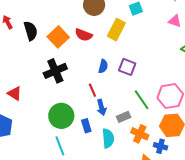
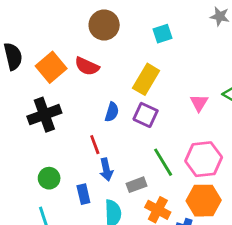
pink triangle: (175, 21) -> (199, 103), moved, turned 40
yellow rectangle: (116, 30) -> (146, 79), moved
green circle: (61, 116) -> (49, 178), size x0.6

